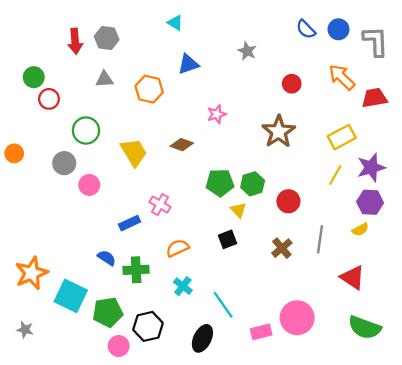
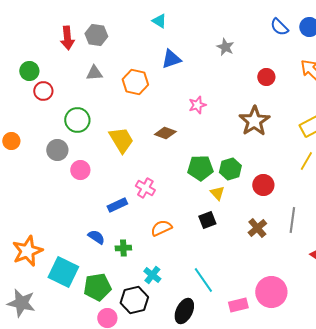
green cross: (136, 270) -> (123, 248), size x0.7
cyan cross: (183, 286) -> (152, 275), moved
gray star: (25, 330) -> (21, 303), size x1.8

